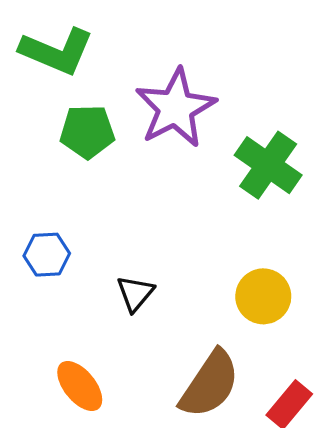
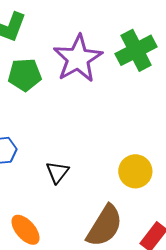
green cross: (268, 165) -> (136, 50), moved, turned 30

